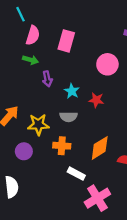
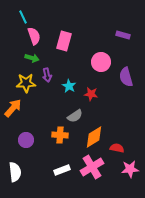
pink semicircle: (33, 35) -> (34, 36), turned -36
gray semicircle: (68, 117) -> (75, 116), moved, turned -35
yellow star: (38, 125) -> (26, 83), moved
white rectangle: (76, 174) -> (62, 170), moved, turned -49
pink cross: (97, 198) -> (92, 167), moved

